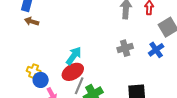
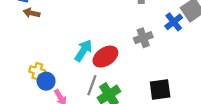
blue cross: (156, 50) -> (174, 22), moved
red ellipse: (73, 72) -> (105, 57), moved

